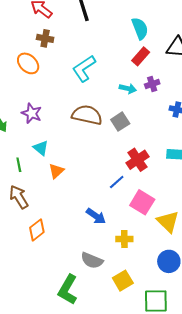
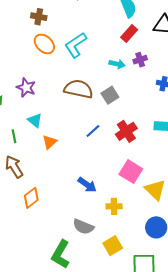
orange ellipse: (28, 63) -> (44, 44), moved
blue line: (117, 182) -> (93, 131), moved

